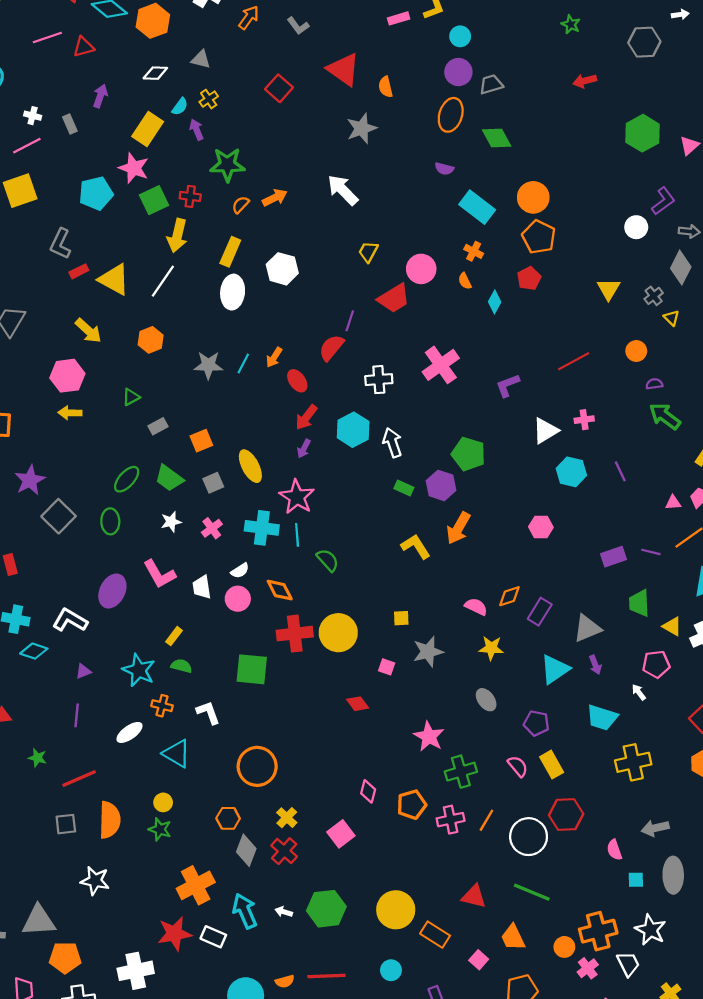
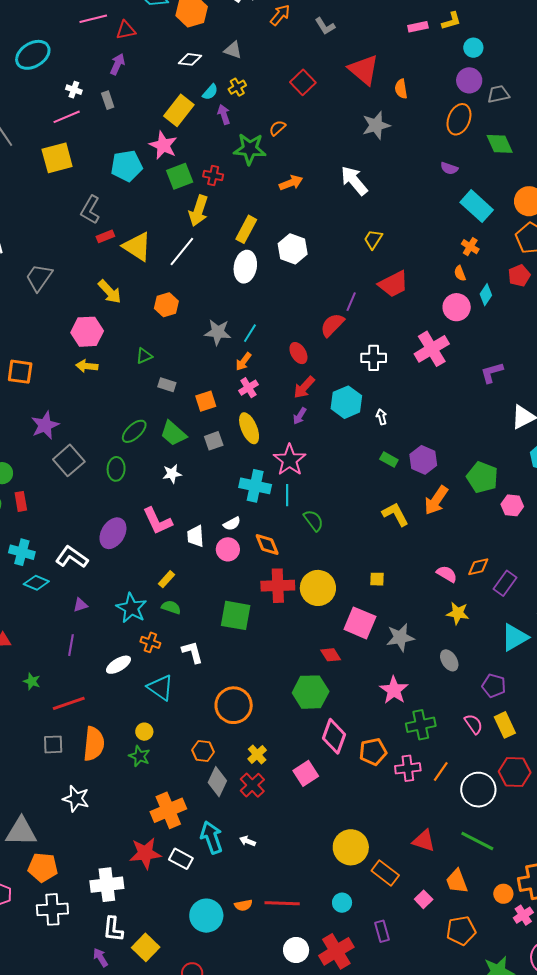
purple arrow: (100, 96) -> (117, 64), moved
orange semicircle: (241, 205) -> (277, 128), moved
pink circle: (421, 269) -> (457, 307), moved
orange arrow: (274, 357) -> (243, 362), moved
gray rectangle: (158, 426) -> (167, 385), turned 42
white arrow: (392, 443) -> (381, 417), size x0.6
green pentagon: (469, 454) -> (482, 477), moved
pink cross: (212, 528) -> (248, 388), moved
gray star: (428, 652) -> (400, 637), moved
pink square: (387, 667) -> (360, 623), size x2.0
pink diamond: (368, 791) -> (334, 736), size x1.6
green hexagon: (326, 909) -> (311, 692), moved

